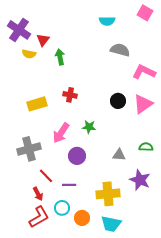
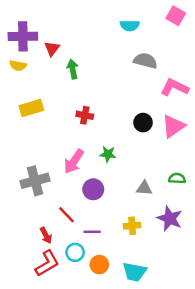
purple cross: (19, 30) -> (23, 36), turned -35
yellow semicircle: (29, 54) -> (18, 66), moved
yellow rectangle: (37, 104) -> (31, 108), moved
red line: (46, 176) -> (67, 215), moved
purple line: (69, 185) -> (92, 232), moved
yellow cross: (108, 194) -> (132, 226), moved, size x0.6

